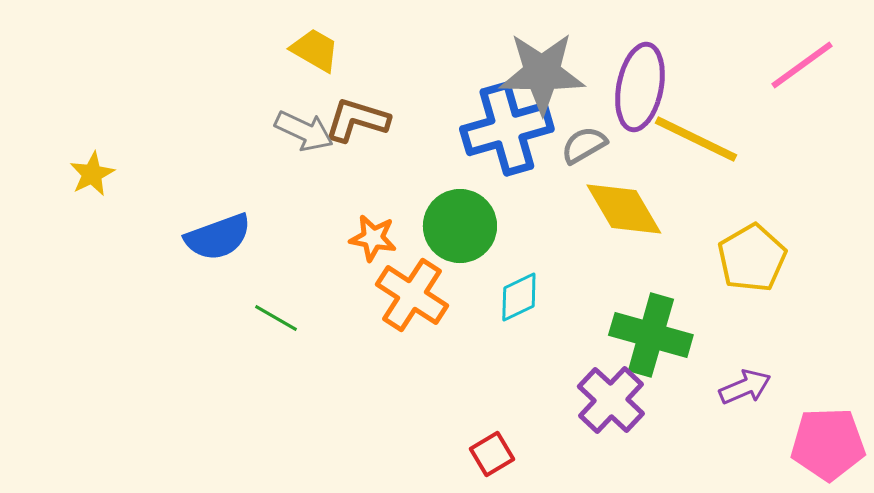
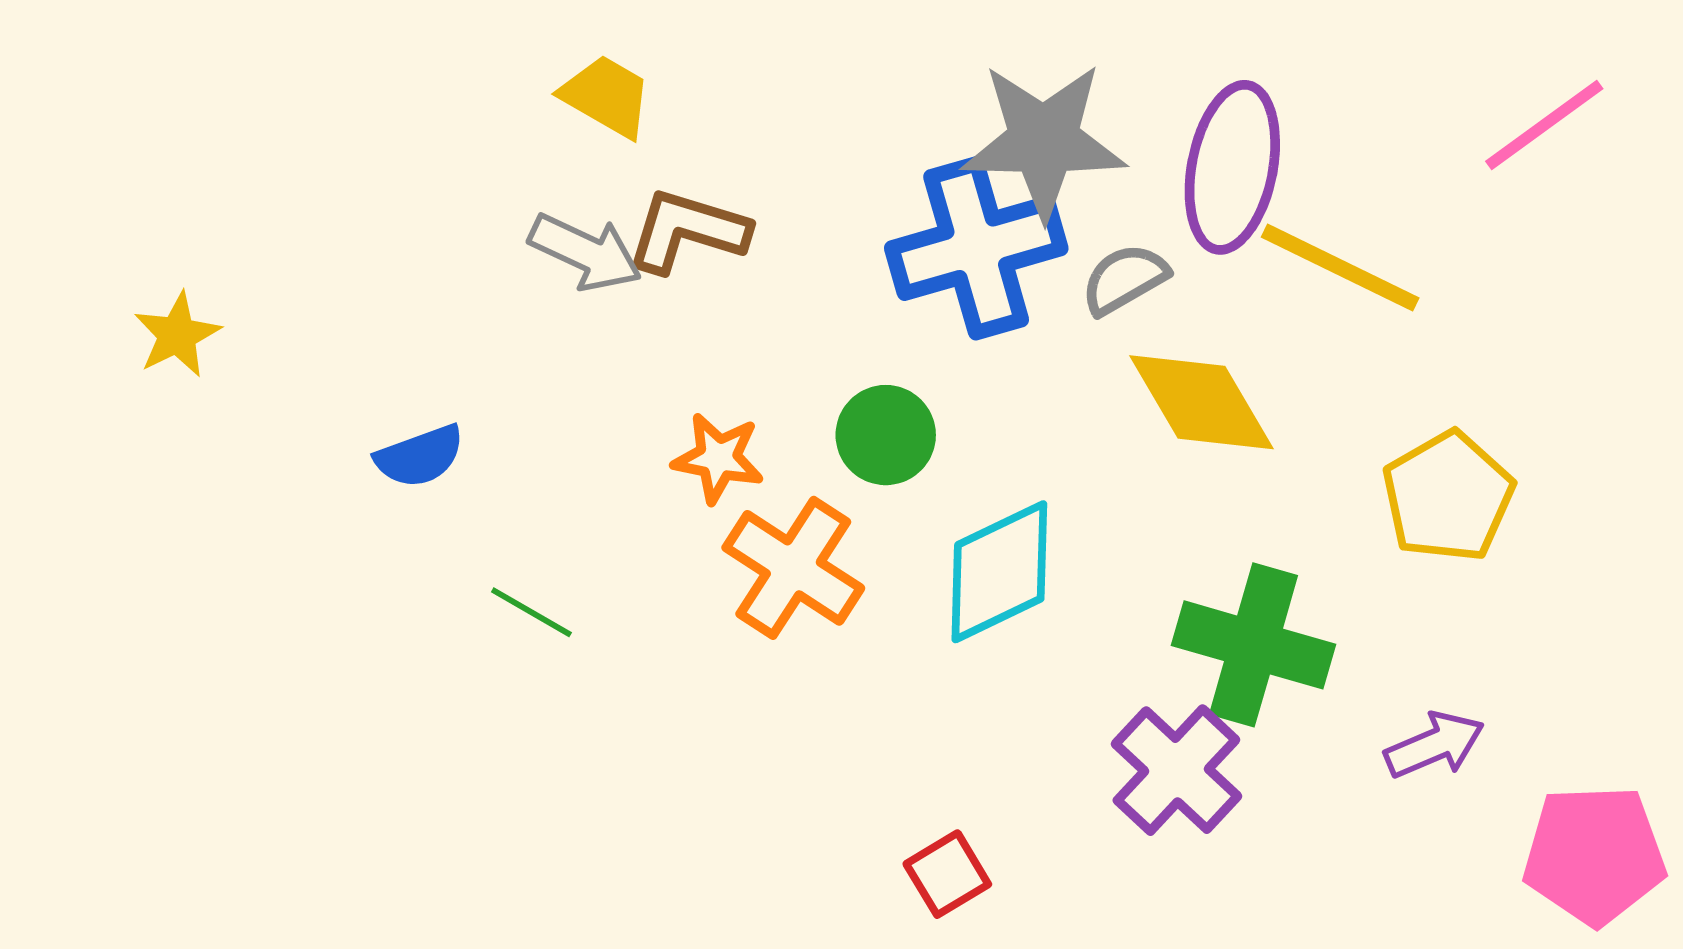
green circle: (460, 226) -> (886, 435), size x0.7
blue semicircle: (218, 237) -> (420, 456), size x0.7
cyan diamond: (519, 297) -> (999, 572), size x1.5

